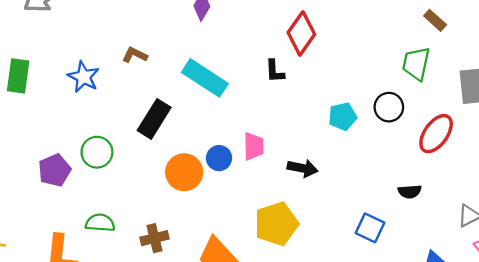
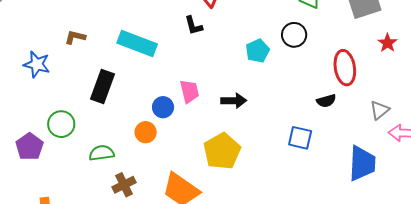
red ellipse: (436, 134) -> (345, 68), moved, turned -32
orange circle: (184, 172) -> (146, 132), moved, size x0.7
green semicircle: (100, 223) -> (102, 153), moved

